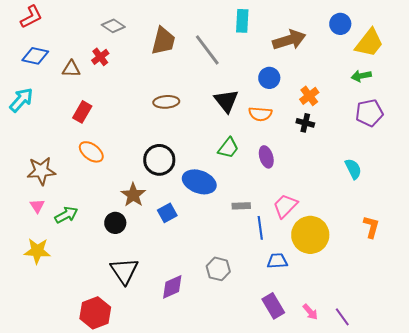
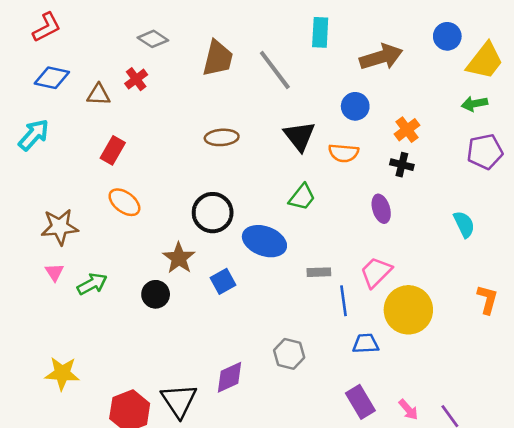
purple ellipse: (266, 157) -> (381, 209), moved
yellow star: (37, 251) -> (62, 373), moved
black triangle: (124, 271) -> (179, 401), moved

